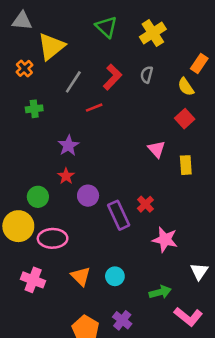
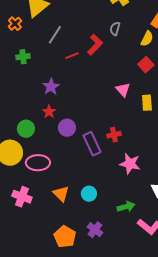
red L-shape: (112, 77) -> (95, 45), moved
yellow semicircle: (186, 87) -> (147, 39), turned -119
red cross: (145, 204) -> (114, 135), turned 32

